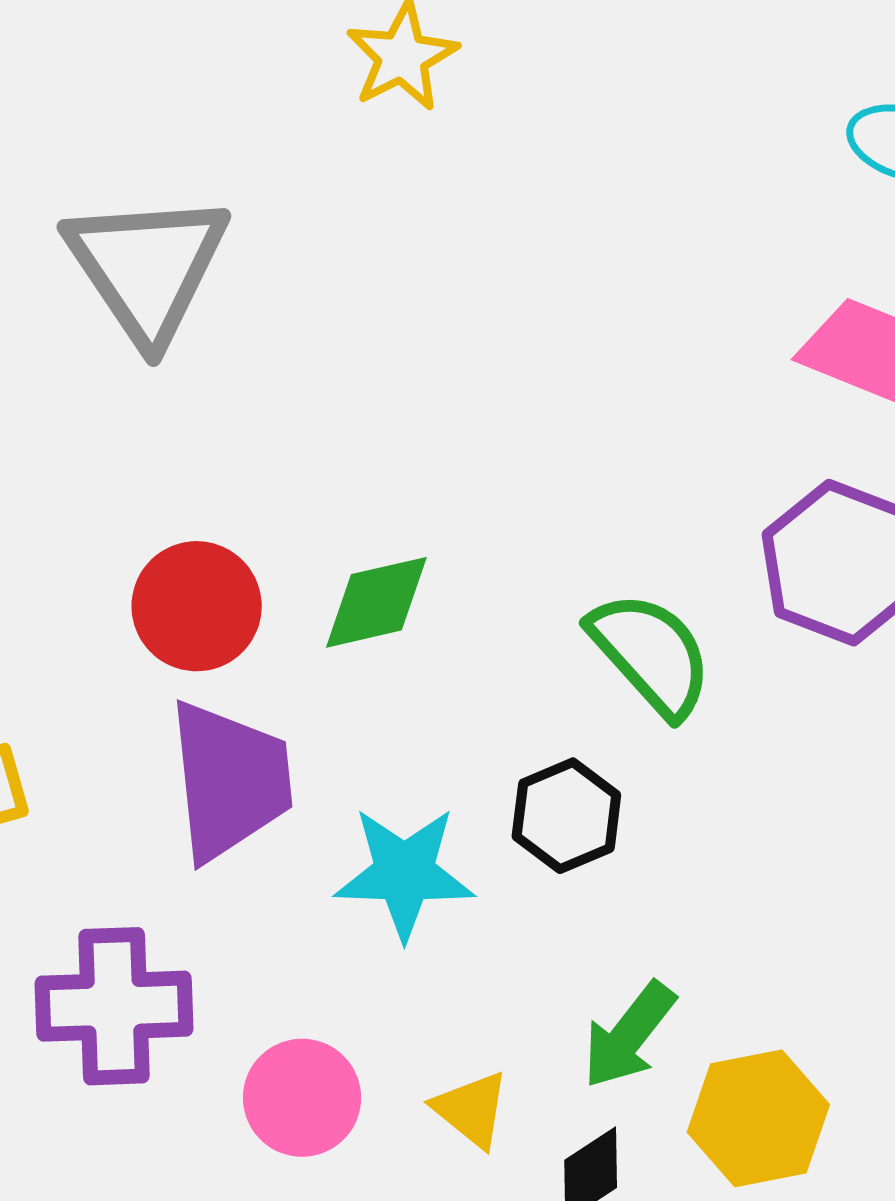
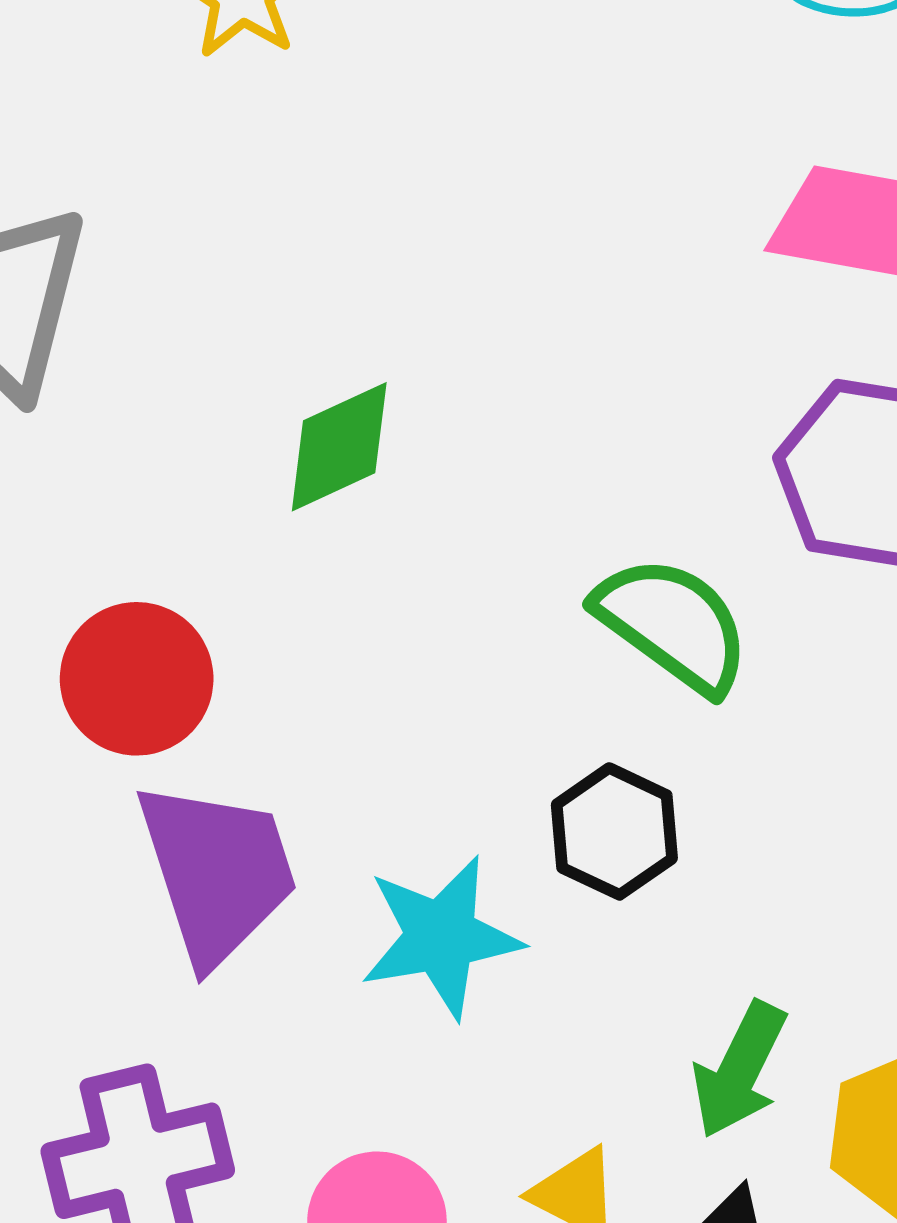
green diamond: (376, 602) -> (339, 447), moved

